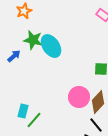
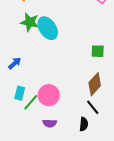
blue arrow: (14, 56) -> (15, 63), moved
pink circle: (79, 97) -> (49, 95), moved

